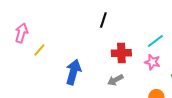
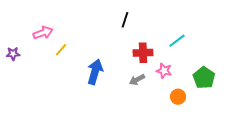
pink arrow: (21, 33) -> (43, 33), turned 54
pink star: (152, 62) -> (164, 71), moved

